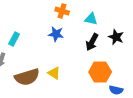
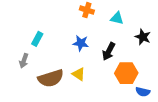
blue star: (56, 34) -> (81, 43), moved
black arrow: (92, 42) -> (109, 51), moved

